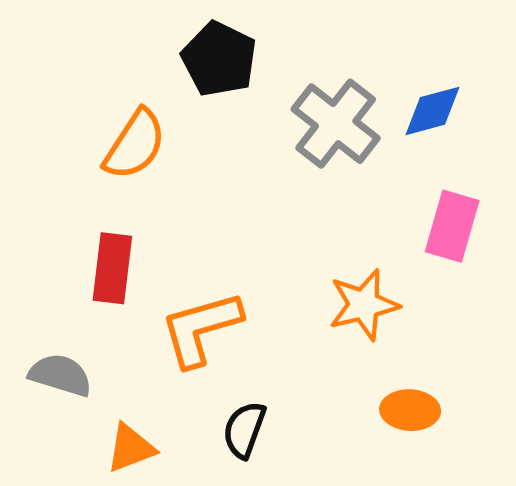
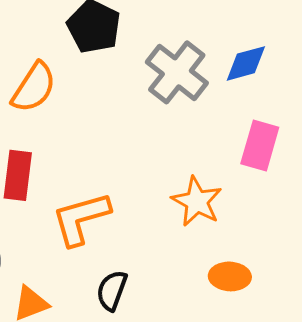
orange star: (364, 305) -> (197, 201), turned -30

